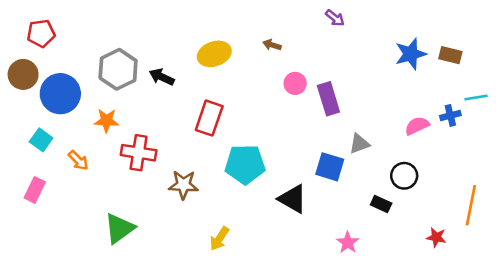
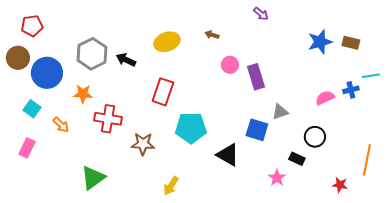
pink star: (348, 243) -> (277, 178), moved

